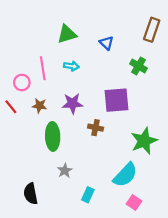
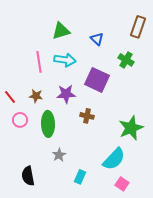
cyan arrow: (71, 66) -> (65, 60), size x1.5
pink circle: (22, 83) -> (20, 120), moved
purple square: (116, 100) -> (97, 80), moved, turned 30

